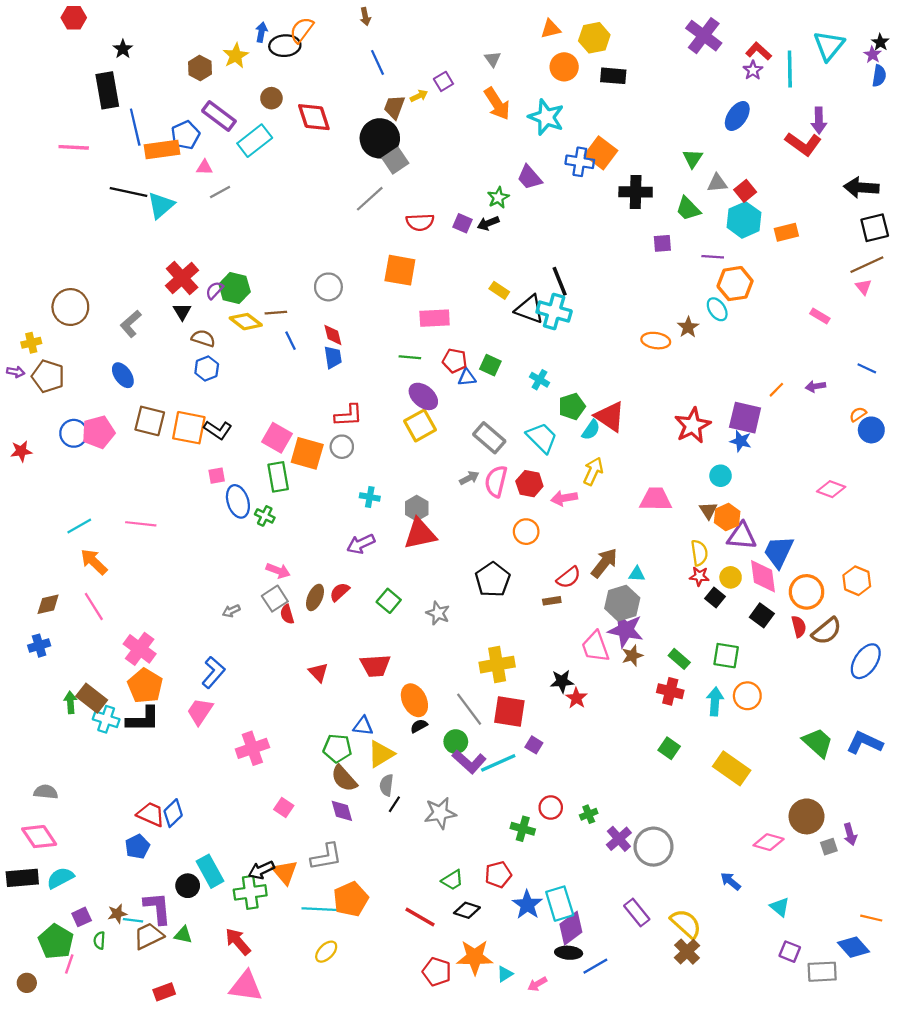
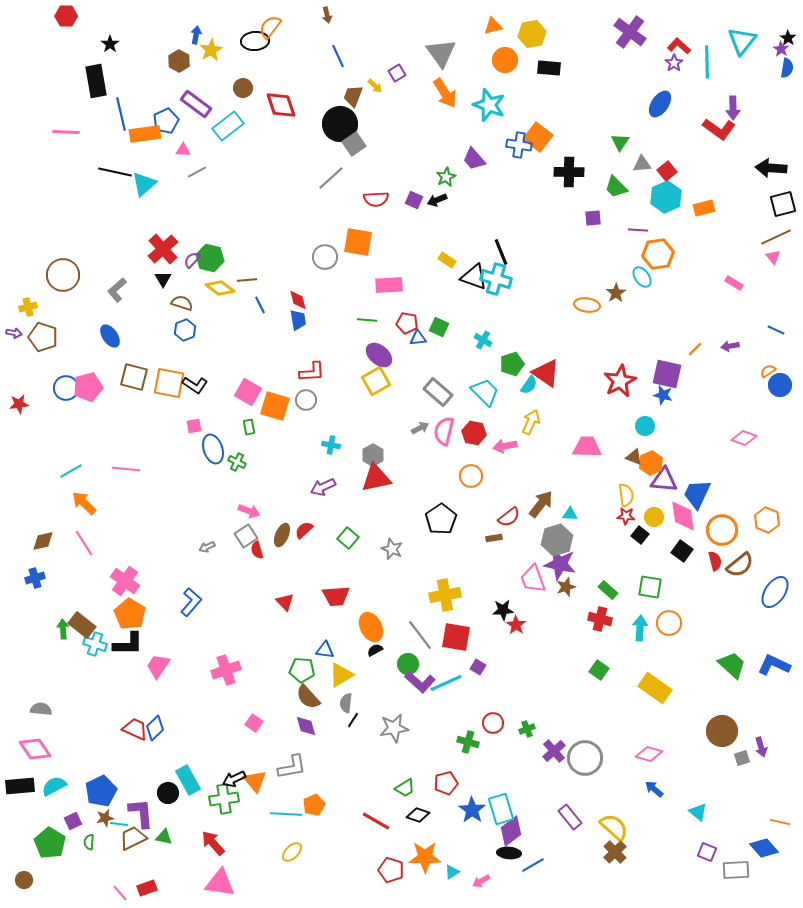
blue arrow: (261, 32) -> (196, 35), moved
gray triangle: (493, 59) -> (441, 53), size x2.0
yellow arrow: (419, 96) -> (375, 86), turned 70
gray circle: (328, 287) -> (325, 257), moved
green rectangle: (278, 477) -> (249, 427), size x0.6
brown triangle: (708, 510) -> (634, 457), turned -36
pink trapezoid: (200, 711) -> (158, 666), moved
pink diamond: (769, 842) -> (649, 754), moved
blue pentagon: (137, 847) -> (101, 791), moved, size x1.4
orange pentagon: (351, 899) -> (314, 805), size x0.7
pink line: (69, 964) -> (120, 893), moved, turned -60

